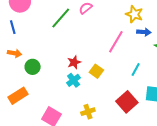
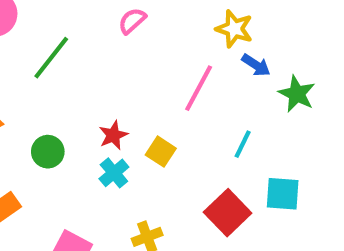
green line: (61, 18) -> (51, 58), moved
blue arrow: (144, 32) -> (256, 65), turned 32
green circle: (33, 67) -> (48, 152), moved

